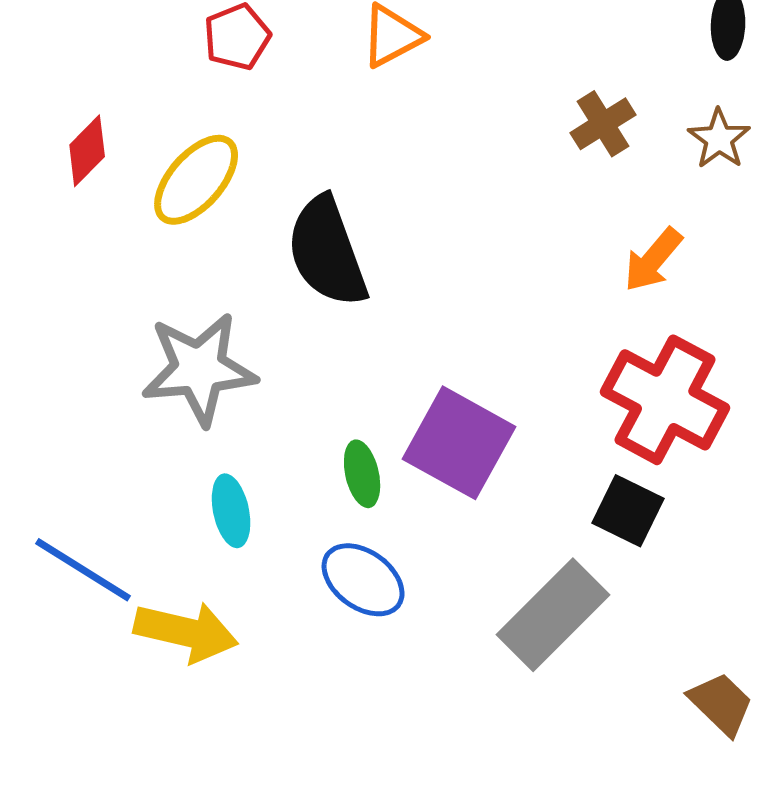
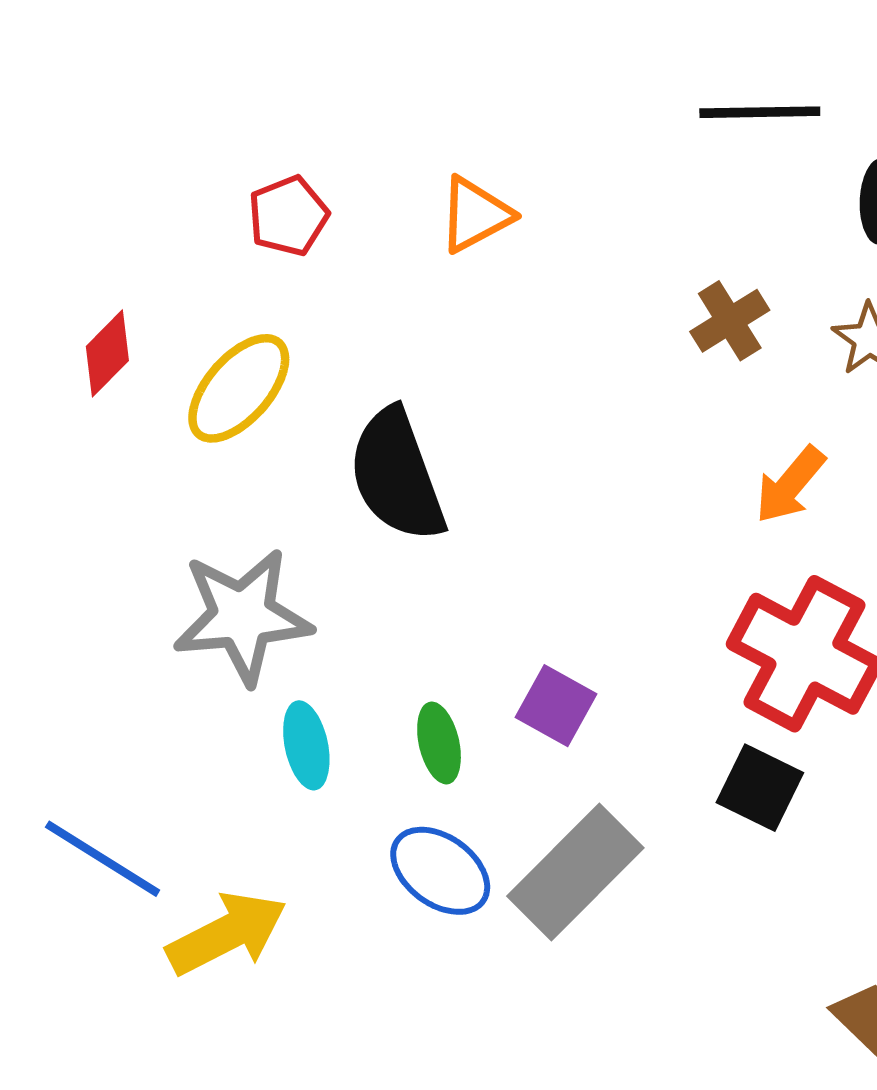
purple square: (459, 443) -> (556, 706), size x0.6
cyan ellipse: (231, 511) -> (306, 745), moved
gray rectangle: (553, 615) -> (575, 872), moved
yellow arrow: (186, 632) -> (227, 934), turned -40

